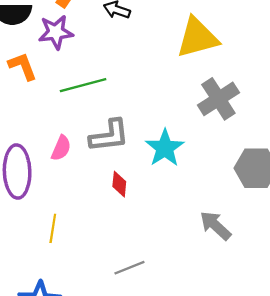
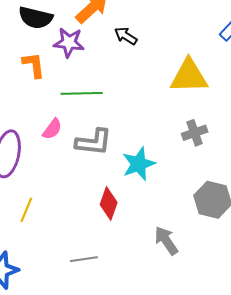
gray cross: (218, 99) -> (195, 133), size x0.7
pink semicircle: (61, 148) -> (52, 129), moved
red diamond: (119, 184) -> (109, 203), moved, size x1.4

